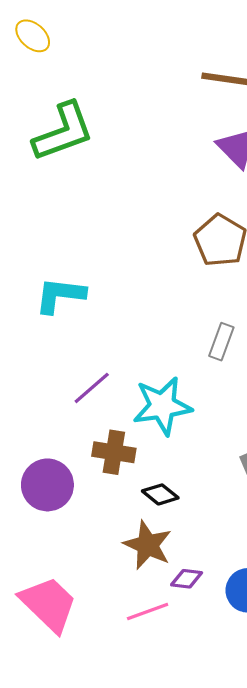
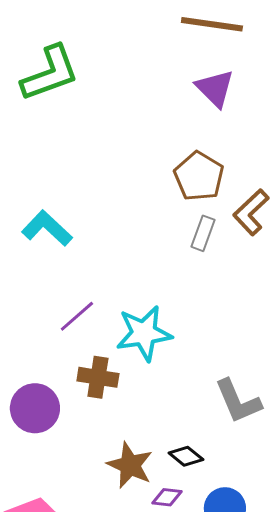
cyan L-shape: (60, 295) -> (47, 228), turned 36
gray rectangle: (221, 342) -> (203, 233), moved
black diamond: (160, 494) -> (186, 456), moved

